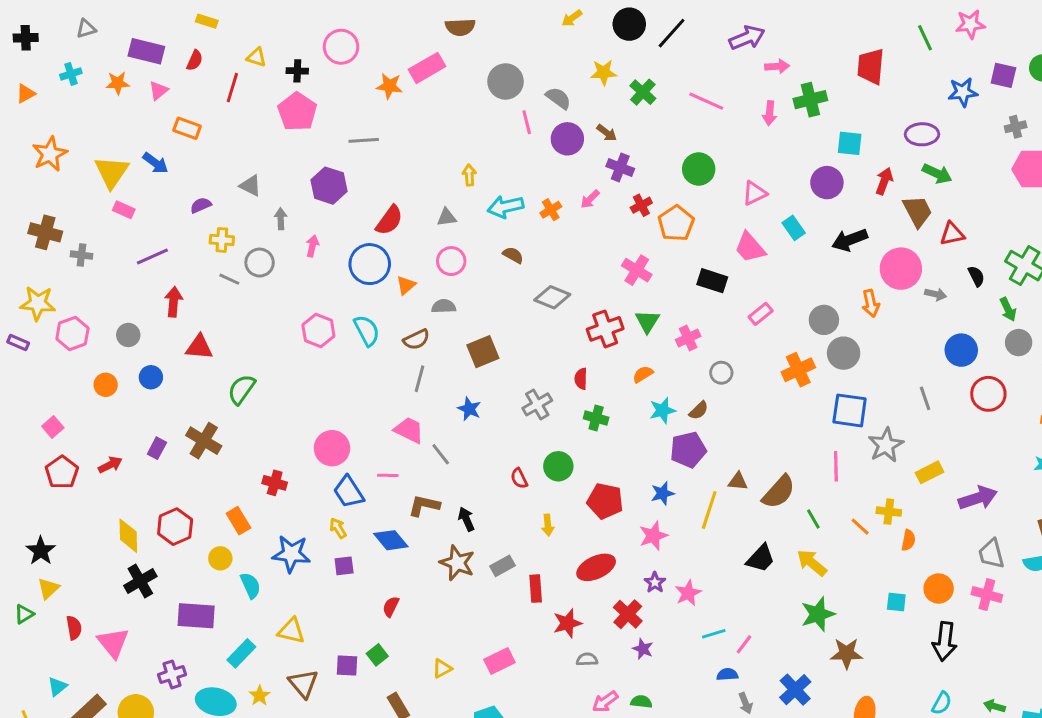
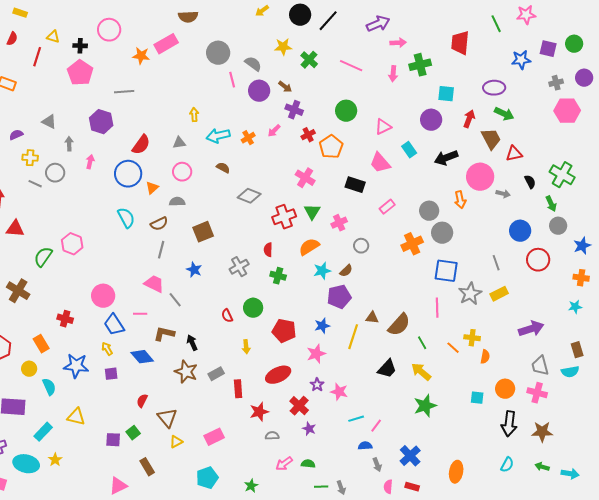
pink hexagon: (318, 330) -> (72, 244), moved
orange semicircle: (643, 374) -> (309, 247), size x1.5
yellow rectangle: (930, 472) -> (499, 294), moved
pink star: (688, 593) -> (339, 392), turned -30
brown star: (847, 653) -> (542, 432), moved
brown triangle: (303, 684) -> (167, 418), moved

